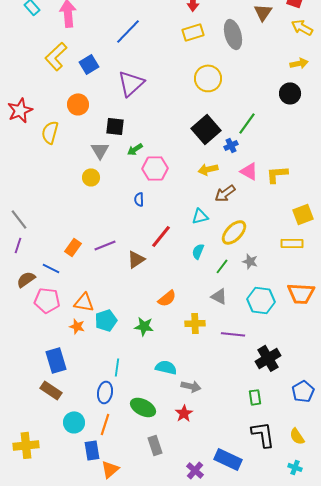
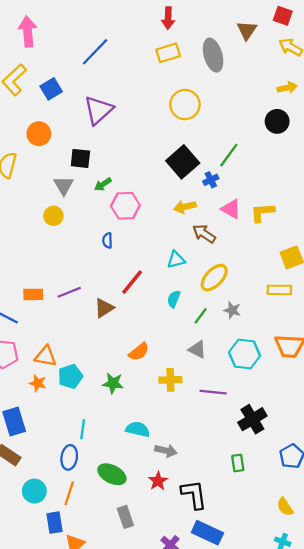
brown arrow: (225, 193) -> (204, 234), turned 70
orange rectangle: (73, 247) -> (33, 294), turned 54
black L-shape: (263, 434) -> (194, 494), moved

